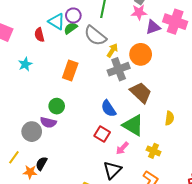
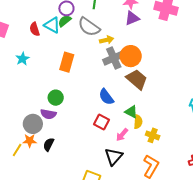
cyan triangle: (56, 22) -> (52, 25), moved
purple triangle: (153, 27) -> (132, 18), moved
yellow arrow: (112, 50) -> (107, 40), turned 48
orange circle: (141, 54) -> (131, 56), moved
yellow semicircle: (169, 118) -> (138, 122), moved
green triangle: (133, 125) -> (131, 112), size x0.6
black semicircle: (41, 163) -> (49, 144), moved
orange star: (30, 172) -> (30, 141), moved

